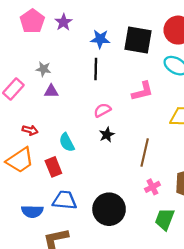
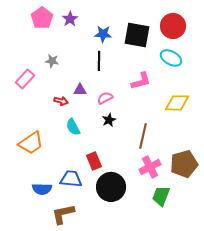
purple triangle: (51, 91) -> (80, 90), moved
red arrow: (30, 130) -> (61, 101), moved
red rectangle: (53, 167) -> (94, 161), moved
pink cross: (152, 187) -> (150, 167), size x1.5

